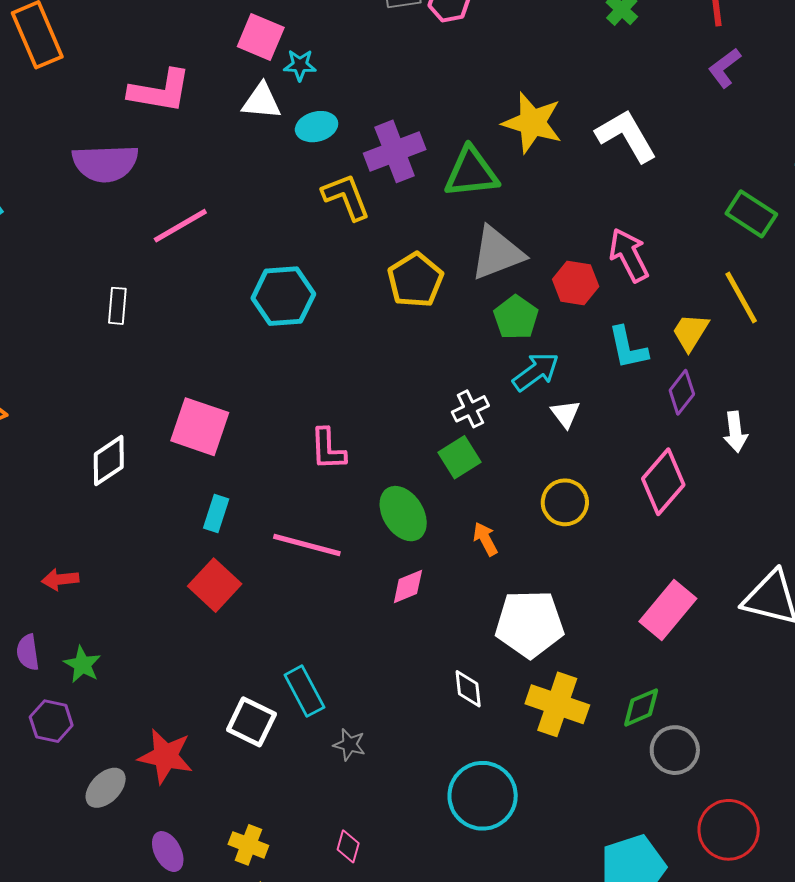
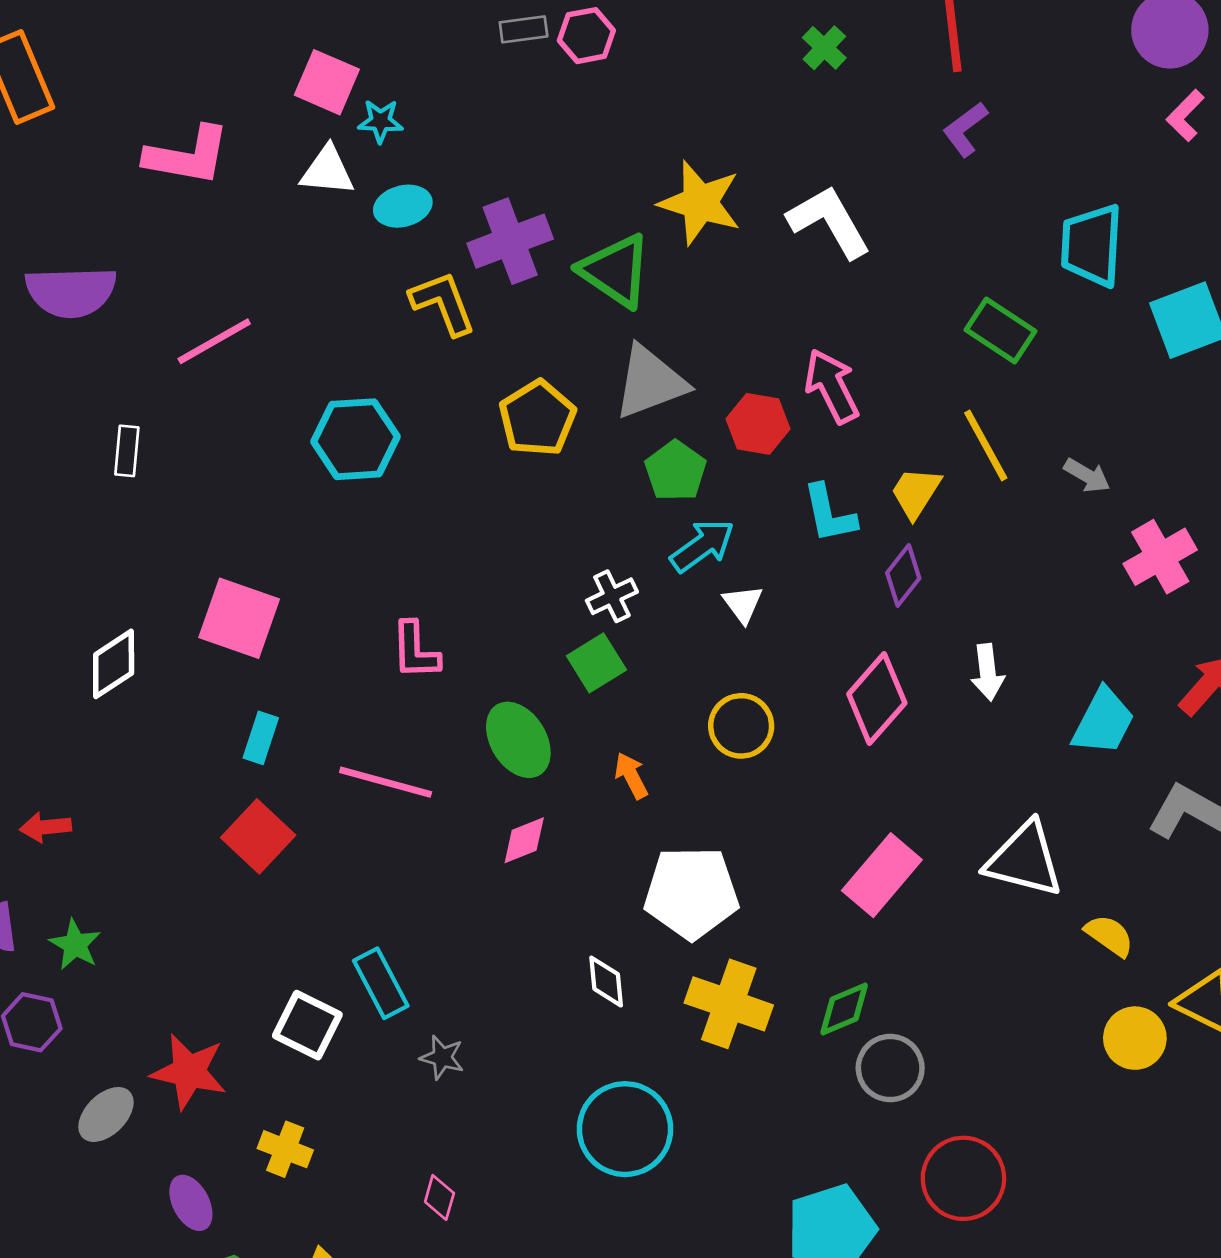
purple semicircle: (105, 163) -> (71, 292), moved
green triangle: (471, 172) -> (615, 271), turned 40
white arrow: (735, 432) -> (988, 672), moved
yellow cross: (248, 845) -> (285, 1149), moved

